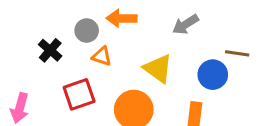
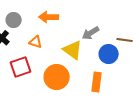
gray arrow: (185, 24) -> (91, 33), moved
gray circle: (87, 31) -> (14, 20), moved

